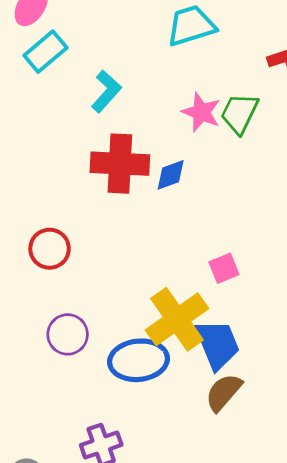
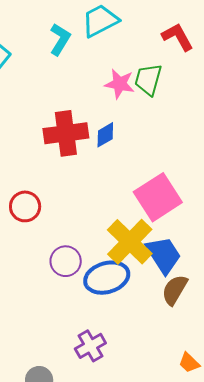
cyan L-shape: (106, 91) -> (60, 39), moved
pink square: (224, 268) -> (158, 197), size x2.0
purple circle: (68, 334) -> (66, 261), moved

